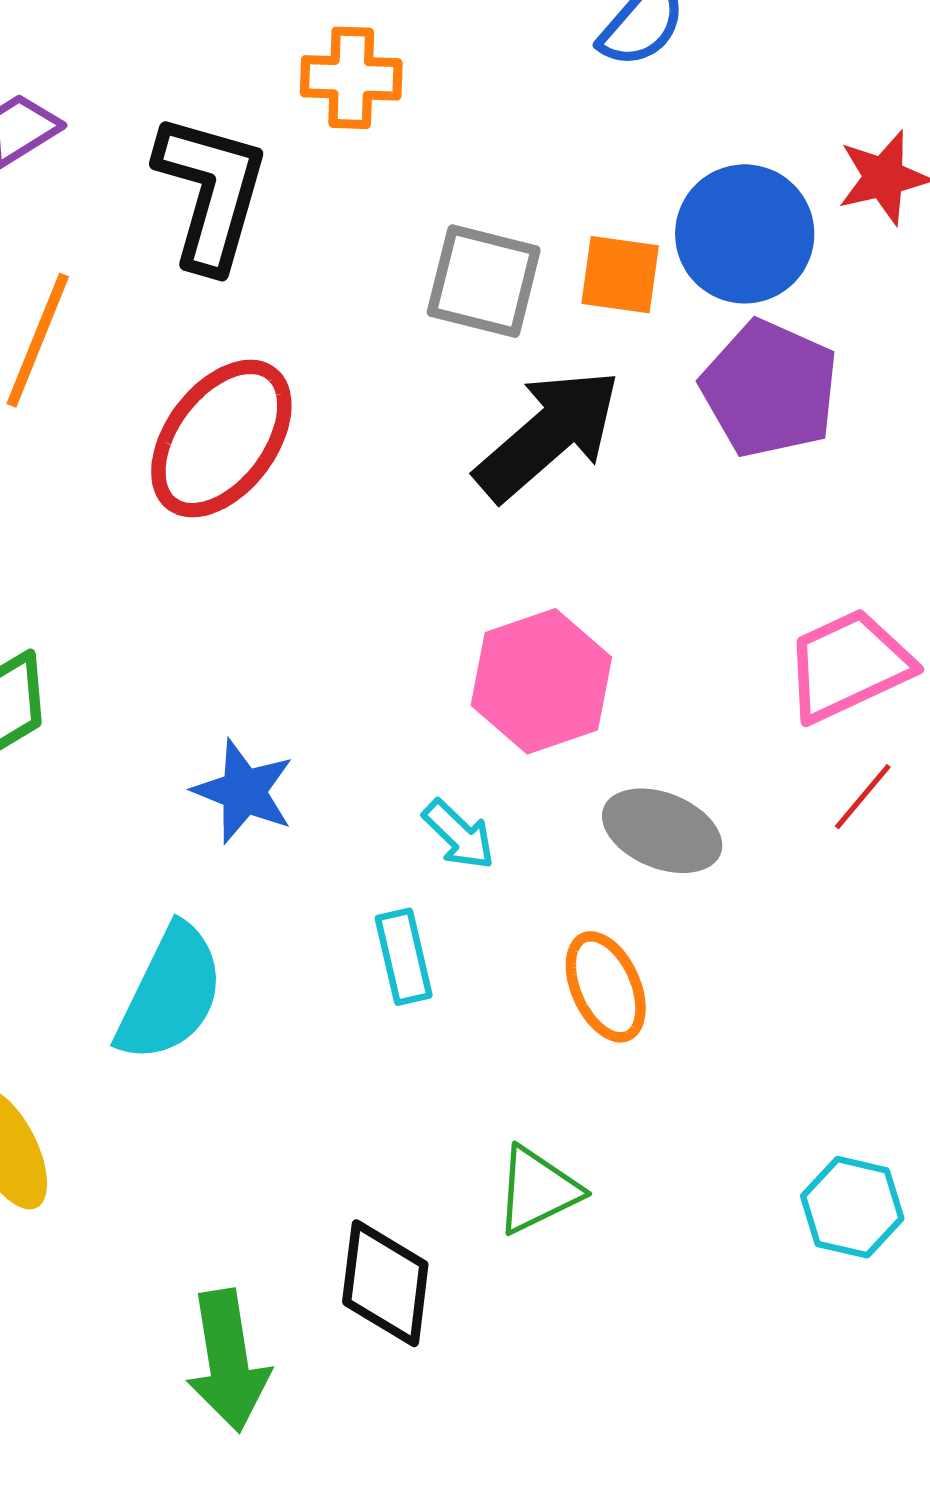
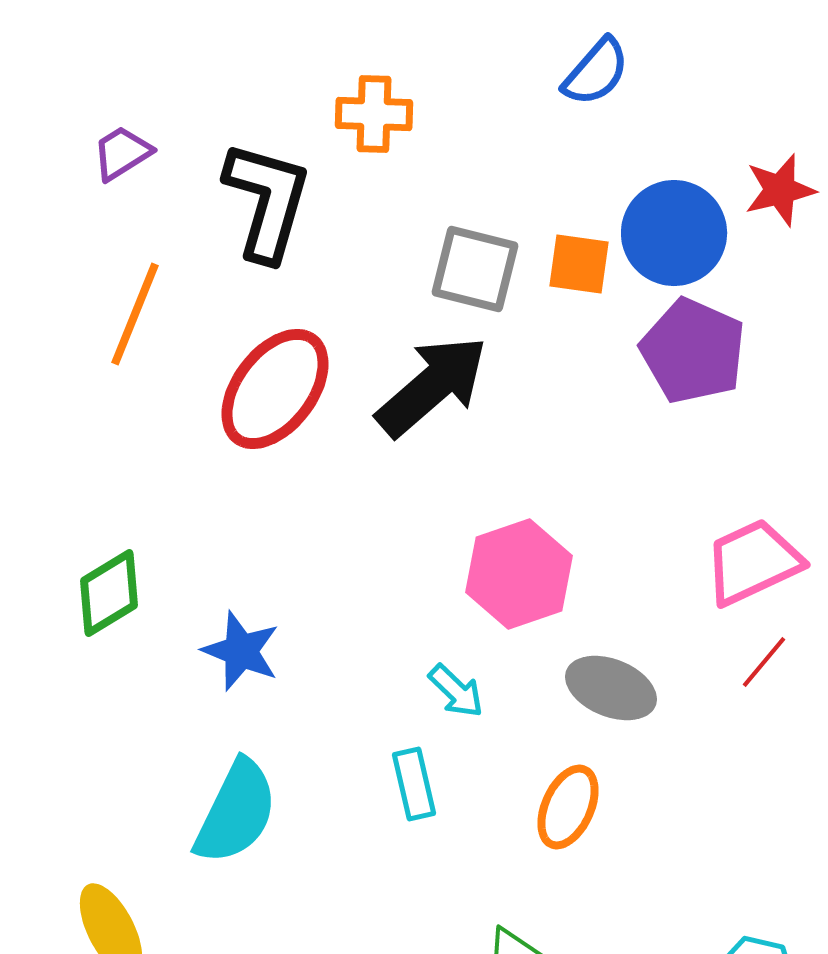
black arrow: (548, 435) -> (432, 386), moved
blue star: (244, 791) -> (241, 651), moved
orange ellipse: (606, 987) -> (568, 807), turned 48

